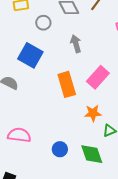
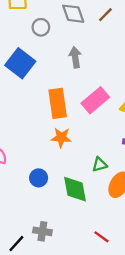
orange star: (93, 113) -> (61, 138), moved

